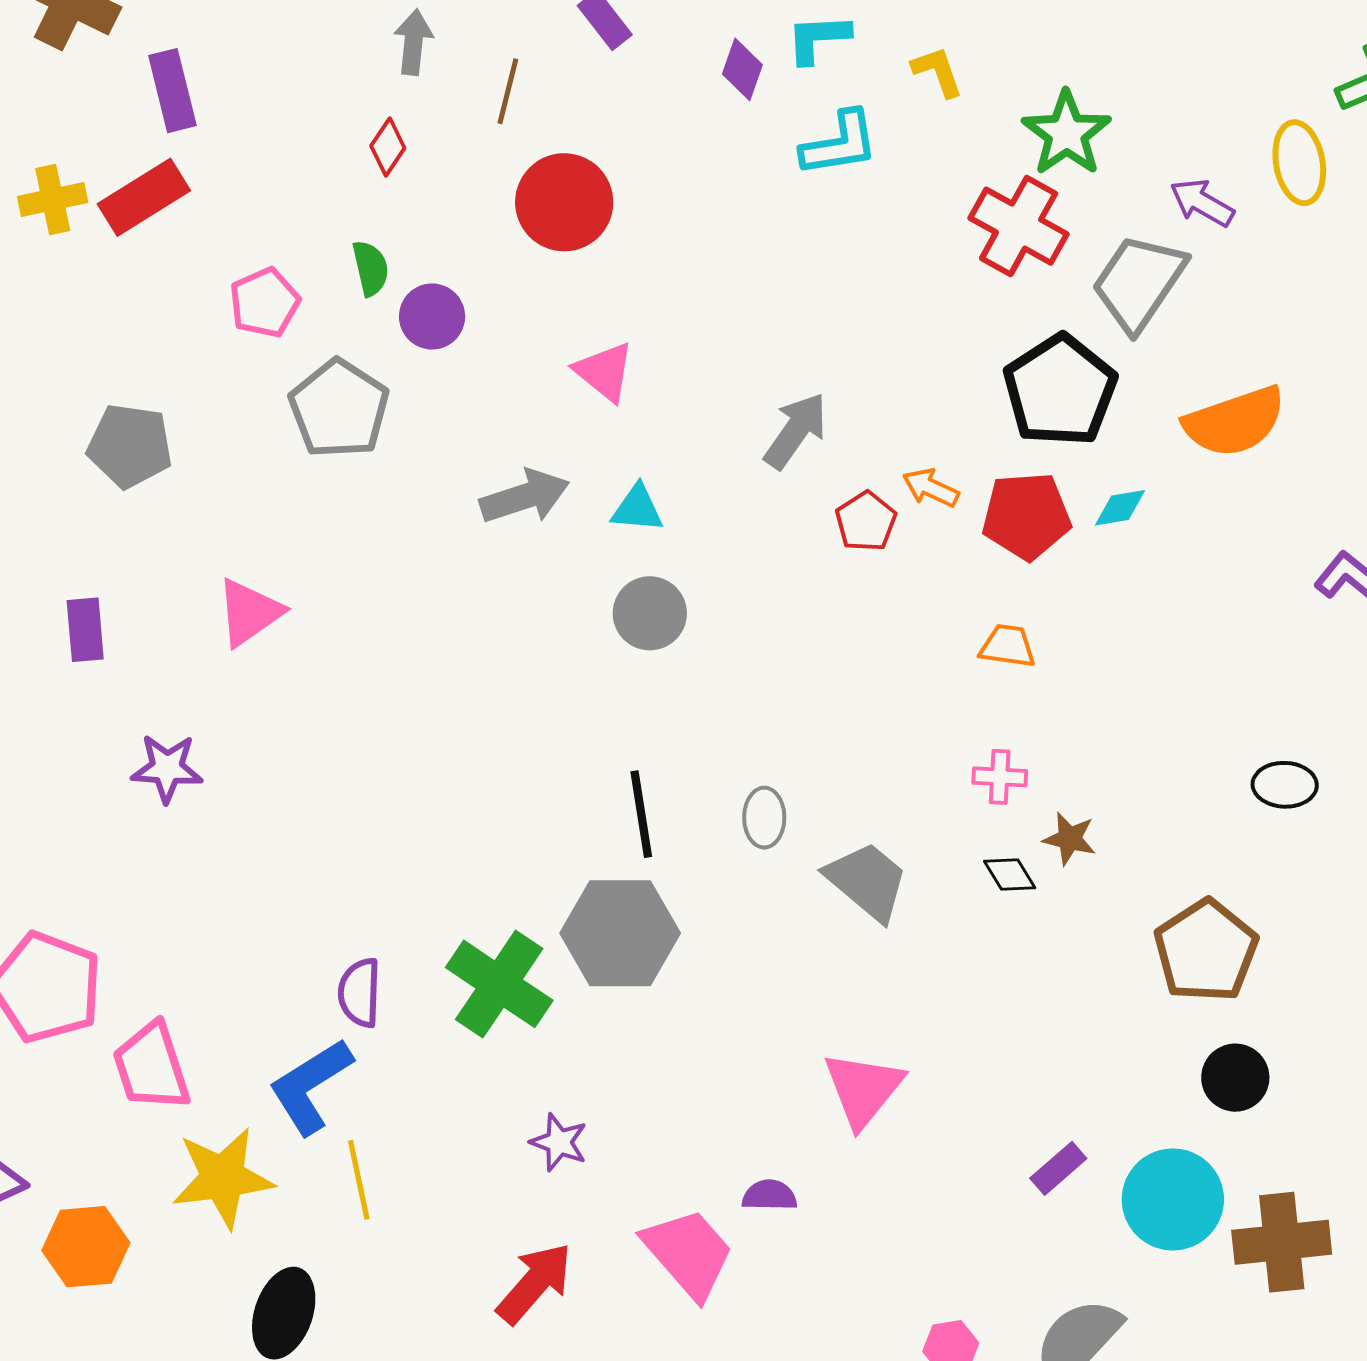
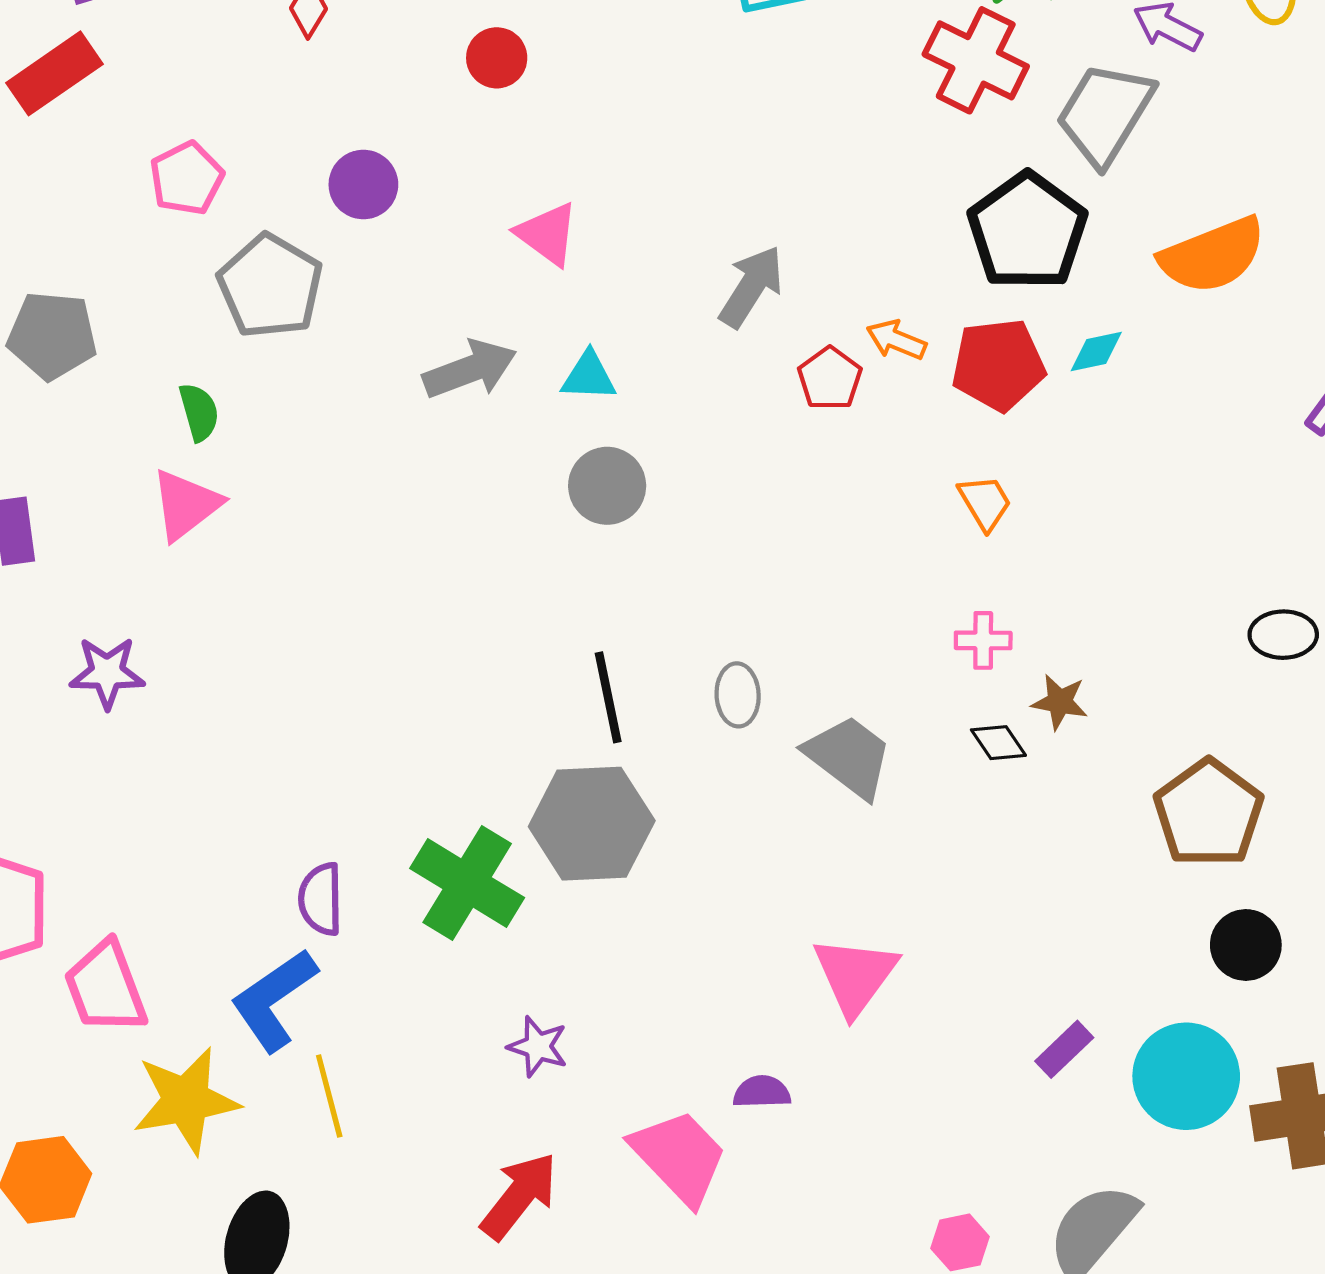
red circle: (564, 202) -> (497, 58), size x0.6
green semicircle: (370, 268) -> (199, 412), moved
orange trapezoid: (1008, 646) -> (985, 503), turned 54

